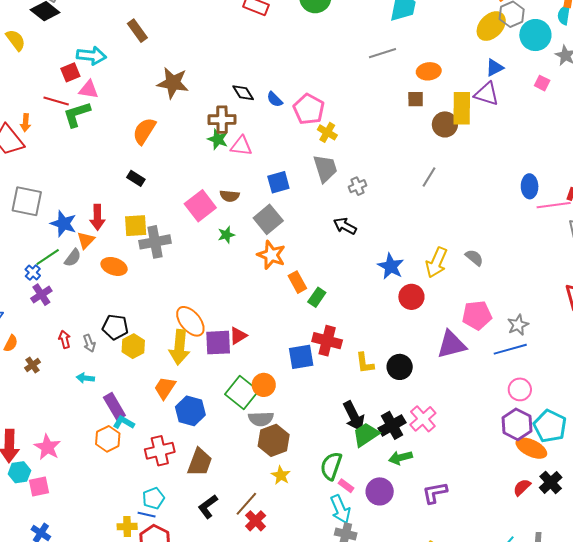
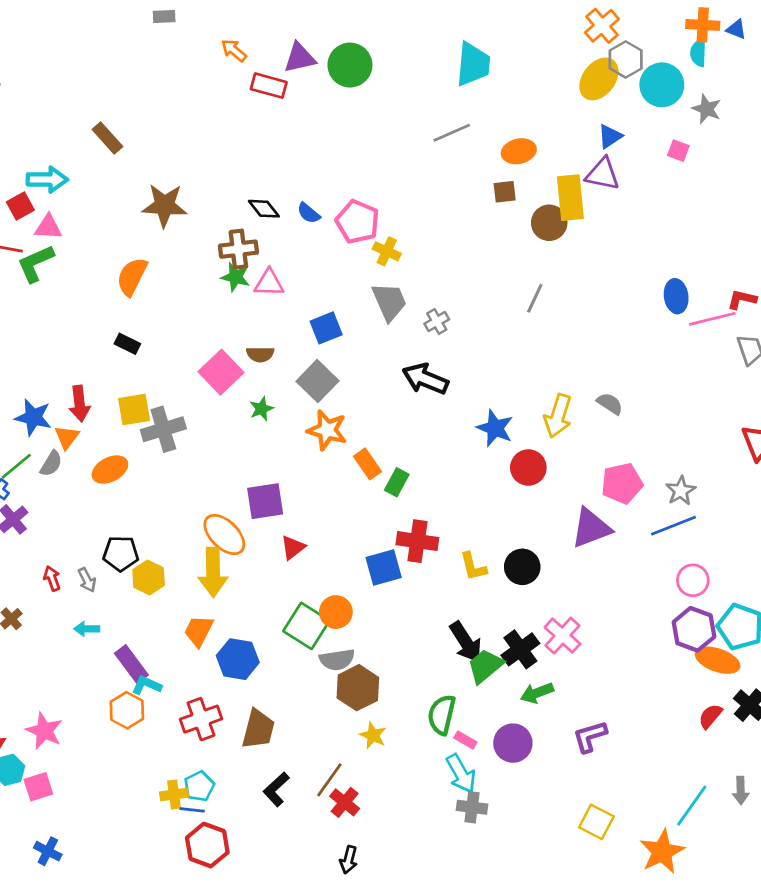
black arrow: (345, 226) -> (425, 379), size x1.4
orange ellipse: (114, 266) -> (110, 470), turned -40
purple square: (218, 343) -> (265, 501), moved
yellow cross: (127, 527) -> (174, 794), moved

